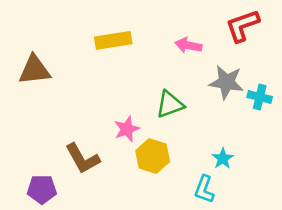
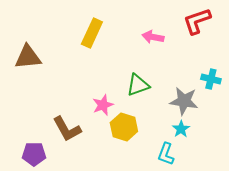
yellow rectangle: (113, 40) -> (92, 33), turned -56
gray star: (226, 82) -> (184, 101), moved

